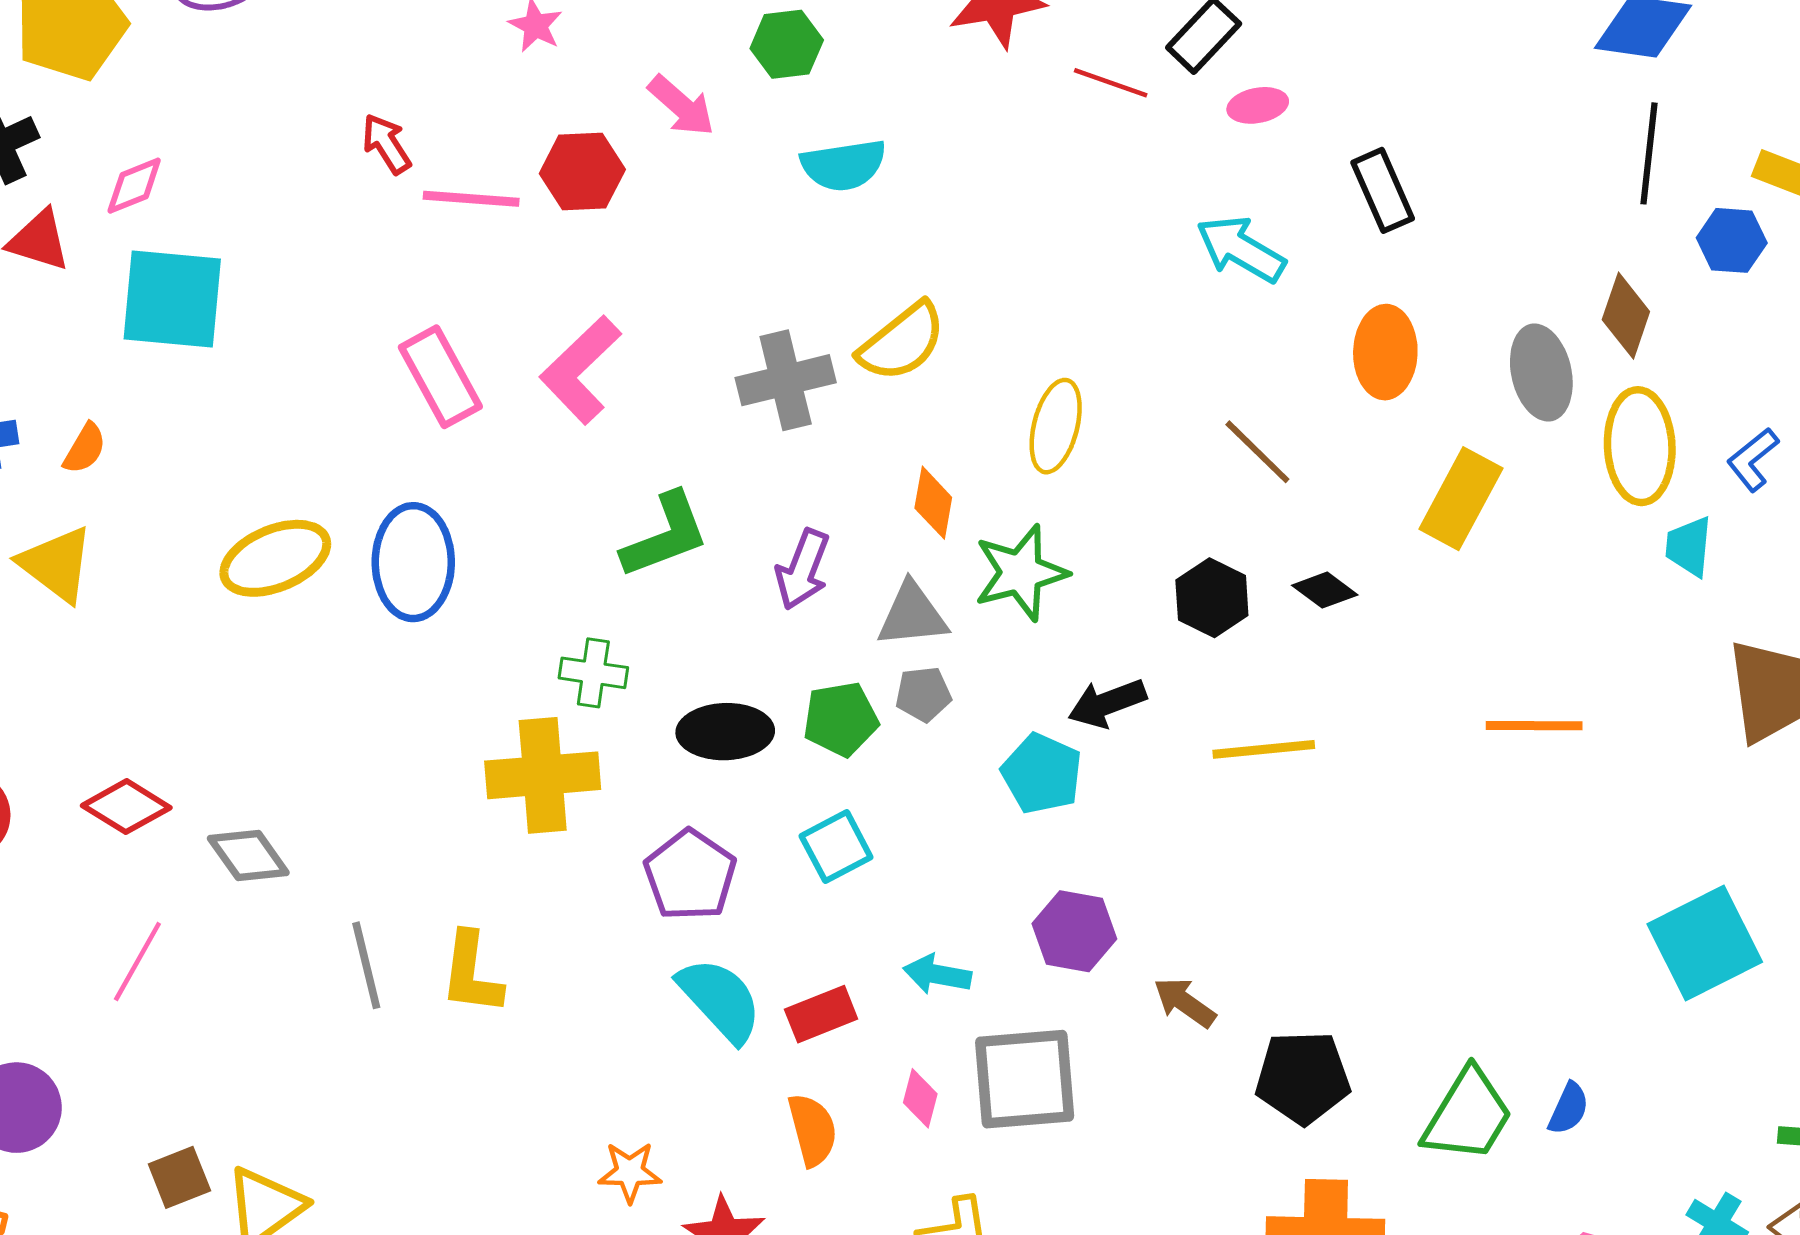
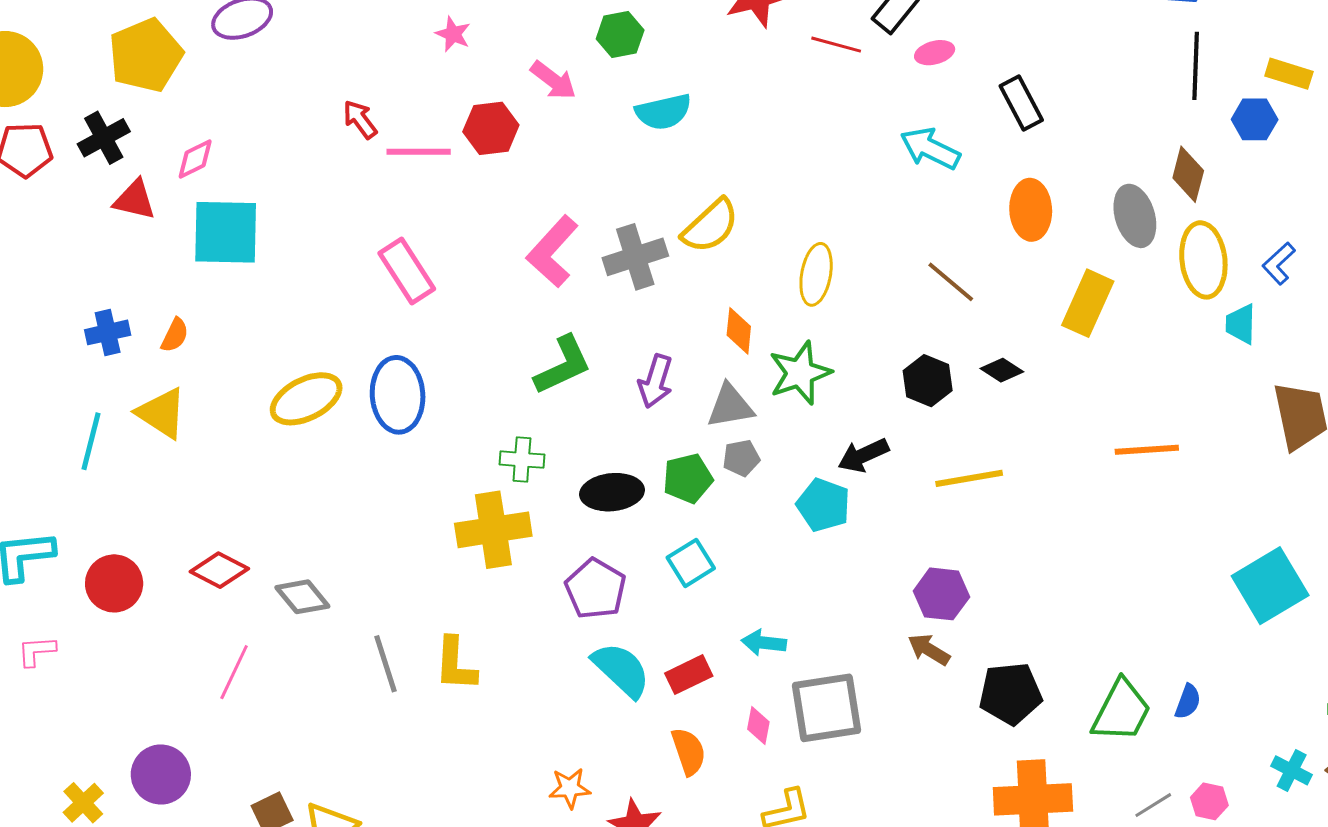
pink L-shape: (580, 370) -> (552, 251), moved
purple hexagon: (1074, 931) -> (941, 594), moved

